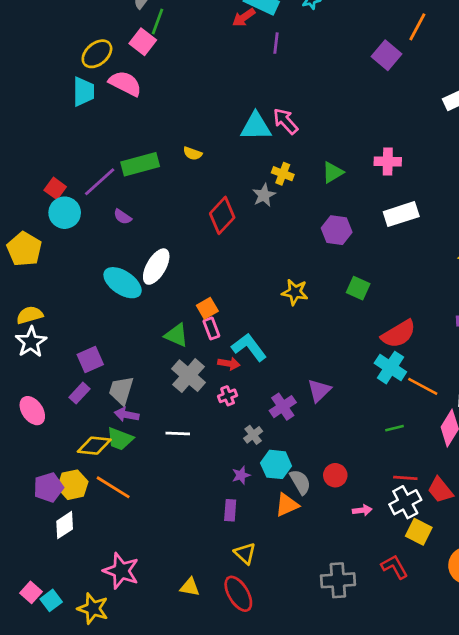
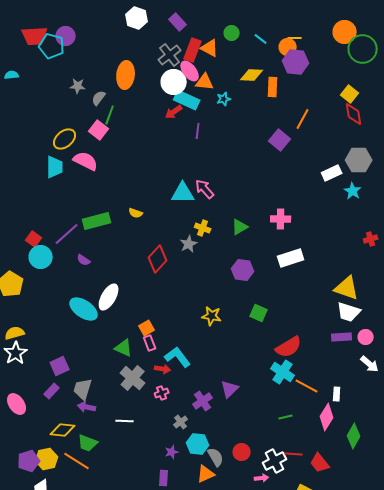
green trapezoid: (120, 439) -> (88, 443), moved
white cross: (405, 502) -> (275, 461), moved

